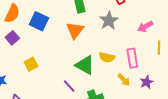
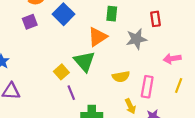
yellow semicircle: (107, 57) -> (121, 77), turned -42
yellow square: (31, 64) -> (61, 72), moved, turned -32
green triangle: (85, 65) -> (84, 61), moved

